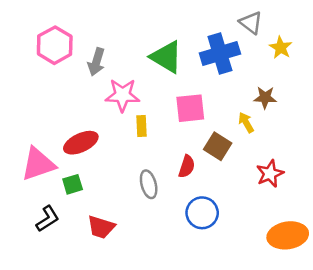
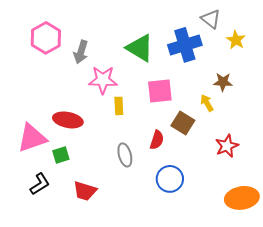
red ellipse: (81, 143) -> (68, 120), turned 36

